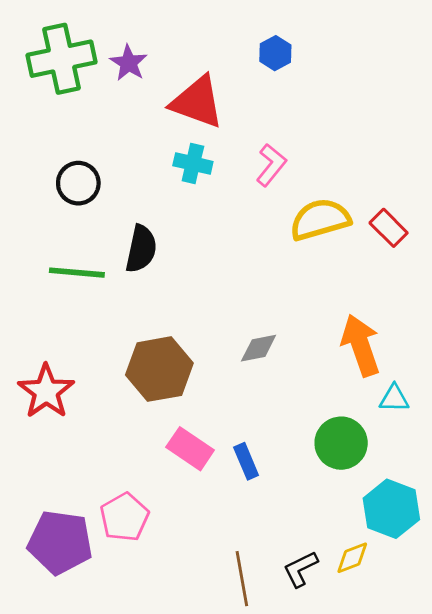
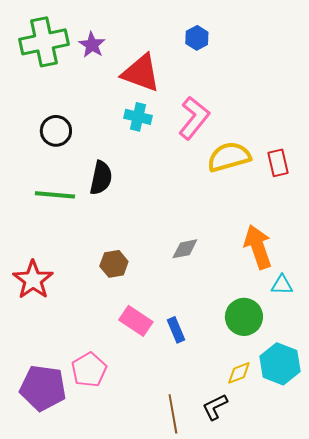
pink L-shape: (271, 165) -> (194, 118), size x1.4
red rectangle: (389, 228) -> (278, 163), turned 32
brown hexagon: (159, 369) -> (114, 264), size x0.6
yellow diamond: (352, 558) -> (239, 373), moved

